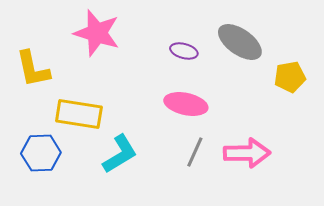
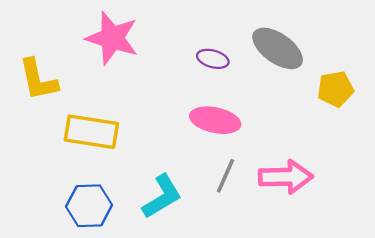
blue hexagon: (41, 153) -> (89, 206), moved
cyan L-shape: (120, 154) -> (162, 196), moved

